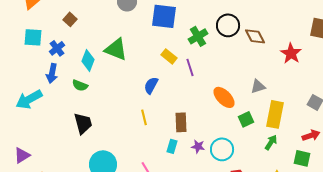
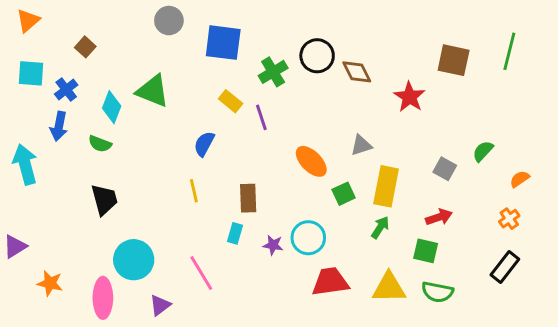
cyan arrow: (29, 99) -> (25, 164), turned 104
purple star: (198, 146) -> (273, 245), moved

